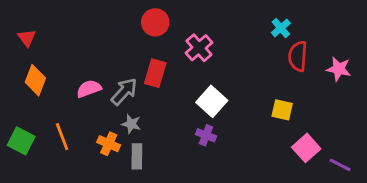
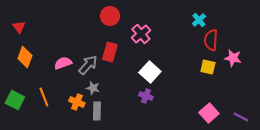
pink star: (339, 69) -> (233, 58), moved
yellow square: (282, 110) -> (208, 67), moved
pink square: (306, 148) -> (209, 113), moved

